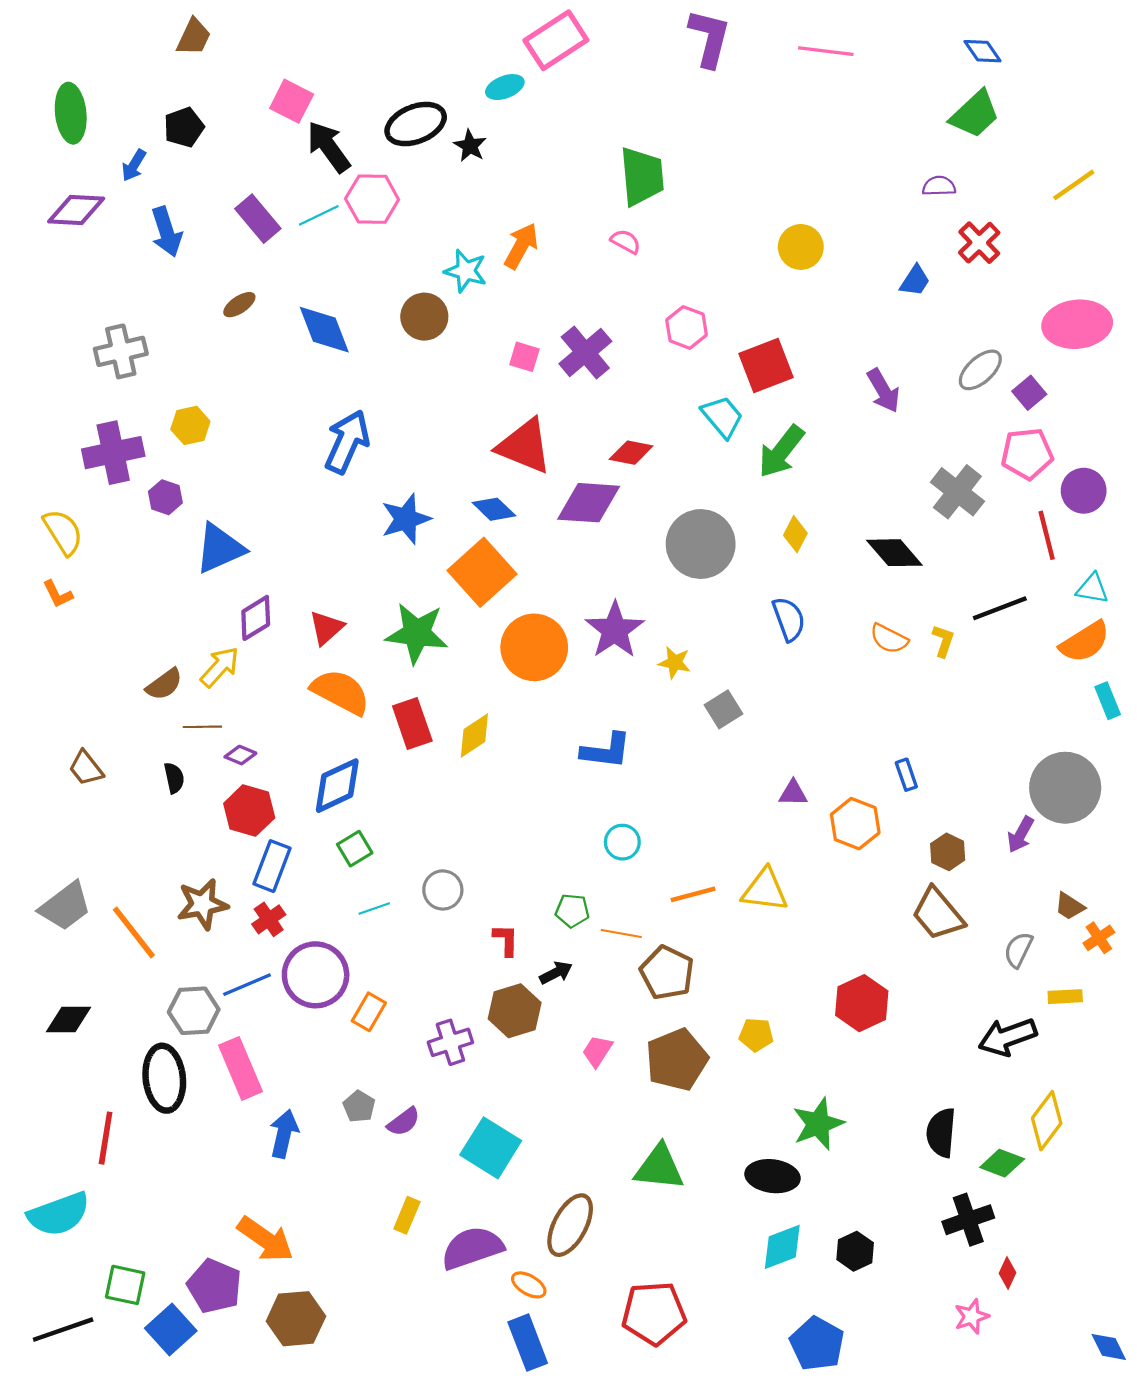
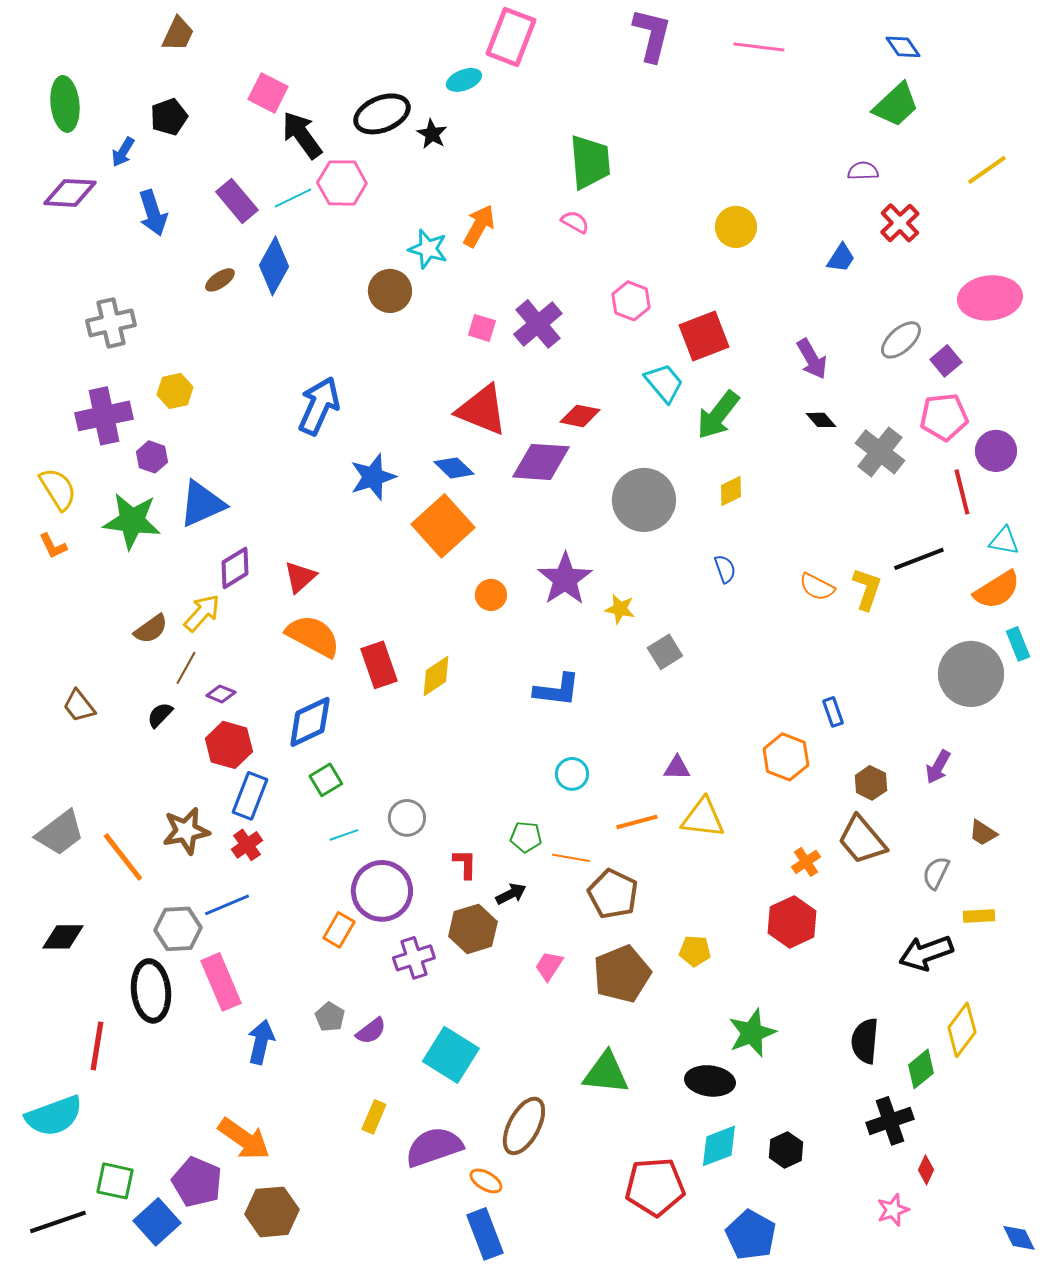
pink rectangle: (556, 40) -> (511, 37), turned -36
blue diamond: (324, 330) -> (274, 266), moved, turned 50
yellow diamond: (795, 534) -> (731, 491), turned 36
black diamond: (894, 553) -> (821, 420), moved, size x0.6
blue semicircle: (789, 619) -> (725, 569), size x0.7
green star: (417, 633) -> (132, 521), moved
yellow L-shape: (943, 641) -> (867, 589), size x1.4
orange circle: (534, 647) -> (491, 595), size x0.5
brown line: (202, 727) -> (186, 668), turned -60
black semicircle: (174, 778) -> (160, 715), turned -124
gray circle: (1065, 788) -> (971, 674), moved
purple triangle: (793, 793) -> (677, 768), moved
orange cross: (1099, 938) -> (806, 862), moved
purple circle: (316, 975) -> (382, 891), moved
green diamond: (1002, 1163) -> (921, 1069), turned -60
red pentagon: (654, 1313) -> (655, 1187), moved

